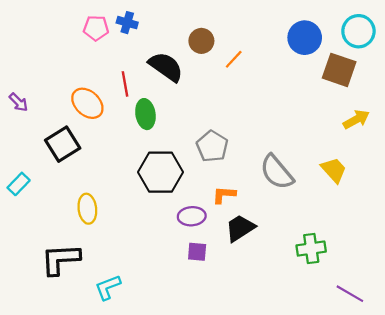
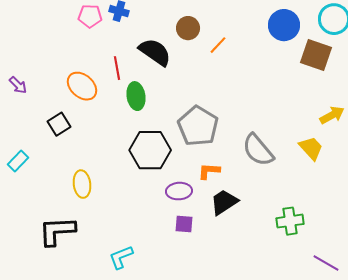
yellow arrow: (356, 119) -> (332, 115), moved
black square: (63, 144) -> (59, 124), size x0.7
gray pentagon: (212, 146) -> (198, 126), size x1.4
cyan L-shape: (108, 287) -> (121, 257), moved

